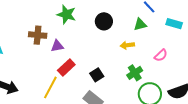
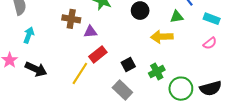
yellow arrow: (127, 45) -> (162, 37), size x1.5
pink semicircle: (161, 55) -> (210, 43), moved
green cross: (135, 73) -> (157, 71), moved

